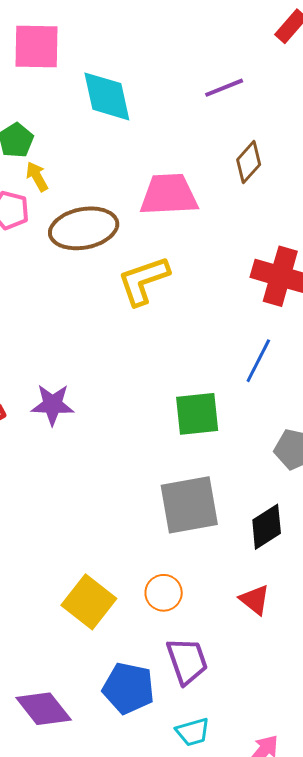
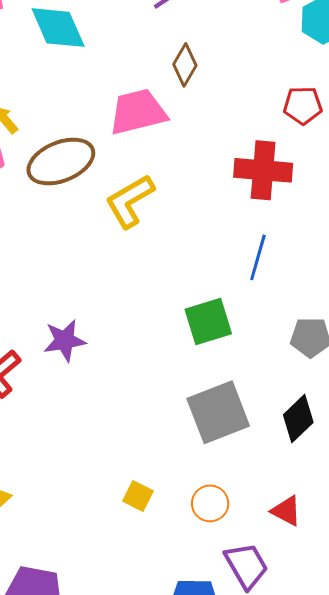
brown diamond: (249, 162) -> (185, 65), moved
red triangle: (255, 600) -> (286, 511), moved
yellow square: (89, 602) -> (138, 496), moved, size x0.6

